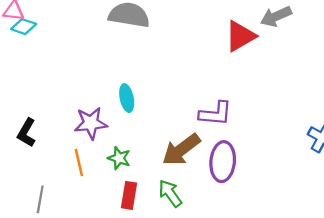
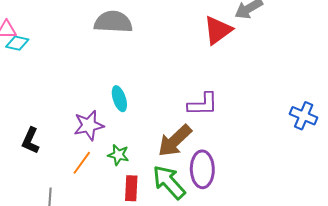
orange line: (79, 162) -> (82, 163), turned 55
purple ellipse: (223, 162) -> (202, 169), moved
green arrow: (170, 193) -> (169, 182), size x1.4

